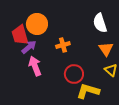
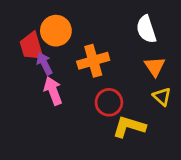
orange cross: (63, 45) -> (93, 61), size x1.5
purple arrow: (29, 47) -> (44, 64), turned -77

